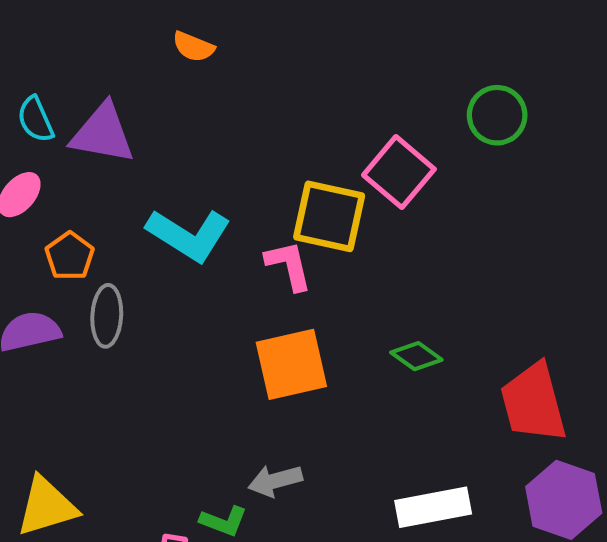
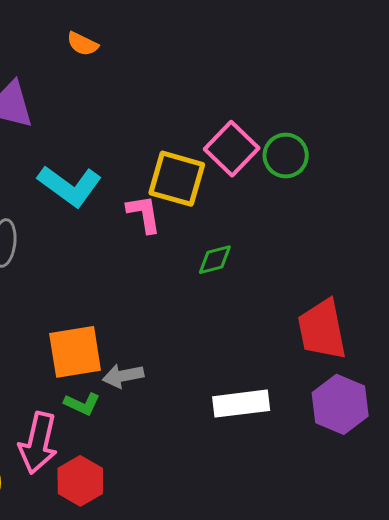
green circle: (497, 115) -> (286, 156), moved
green diamond: (416, 356) -> (215, 260), moved, turned -54
orange square: (291, 364) -> (75, 352), moved

